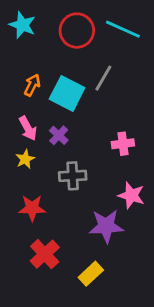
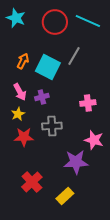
purple cross: (59, 135) -> (42, 97), turned 32
red star: (32, 208) -> (24, 137), moved

